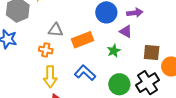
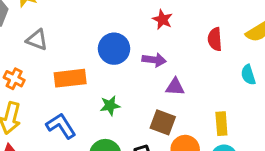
gray triangle: (56, 30) -> (37, 40), moved
purple triangle: (126, 31) -> (175, 87), moved, turned -40

